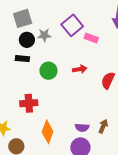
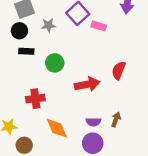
black circle: (27, 40) -> (19, 31), moved
red arrow: (80, 69) -> (87, 84), moved, size x1.6
orange diamond: (48, 132) -> (57, 128), turned -40

